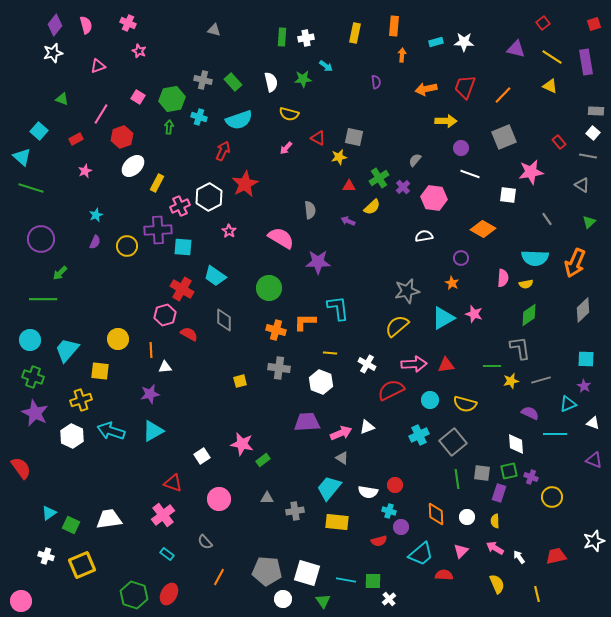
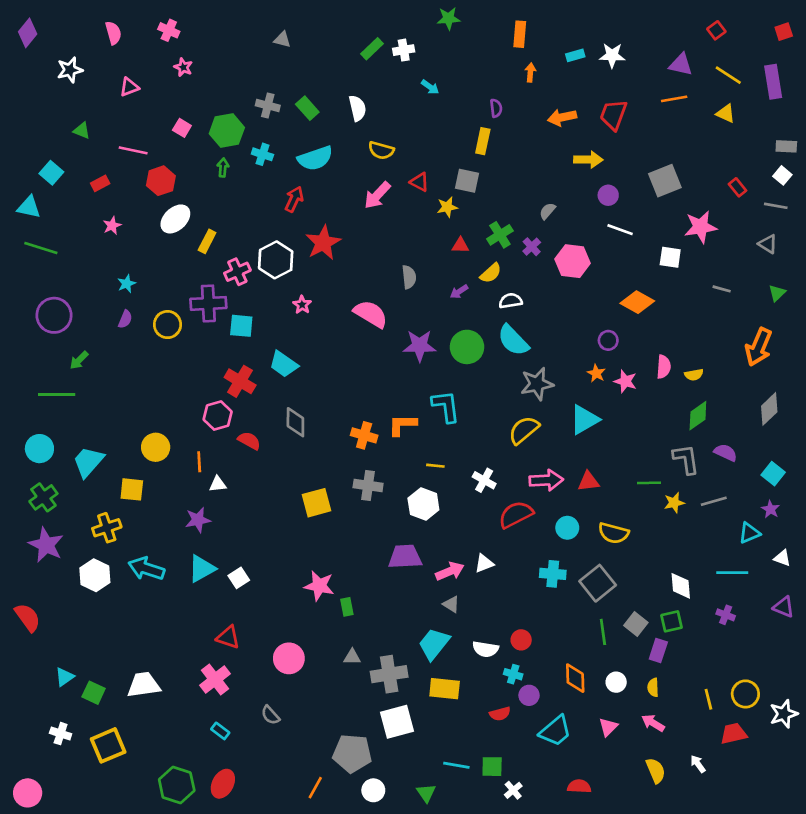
purple diamond: (55, 25) -> (28, 33), moved
yellow rectangle: (355, 33) -> (483, 141), moved
green rectangle: (282, 37) -> (372, 49), turned 42
green star: (303, 79) -> (449, 18), moved
orange line: (503, 95) -> (674, 99), moved, turned 36
pink line: (101, 114) -> (133, 150), turned 70
pink arrow: (286, 148) -> (377, 195), size x1.6
cyan triangle: (22, 157) -> (29, 207), turned -30
gray line: (547, 219) -> (722, 289), turned -40
purple arrow: (348, 221) -> (459, 292), turned -56
white semicircle: (424, 236) -> (511, 301), moved
cyan semicircle: (535, 258) -> (513, 340), moved, turned 44
green circle: (269, 288) -> (467, 347), moved
pink star: (474, 314) -> (625, 381), moved
cyan square: (586, 359) -> (773, 474), turned 36
green cross: (33, 377) -> (43, 497), turned 35
yellow square: (240, 381) -> (317, 503), size x1.6
purple semicircle: (530, 413) -> (726, 453), moved
cyan cross: (419, 435) -> (553, 574), turned 30
white square: (202, 456) -> (239, 578), moved
green rectangle: (263, 460) -> (347, 607), turned -64
gray square: (482, 473) -> (636, 624), turned 30
purple cross: (531, 477) -> (726, 615), moved
yellow circle: (552, 497) -> (745, 694), moved
gray cross: (295, 511) -> (389, 674), size x1.5
white arrow: (519, 557) -> (698, 764), moved
white square: (307, 573) -> (397, 722), moved, turned -32
red semicircle: (444, 575) -> (579, 786), moved
orange line: (219, 577) -> (315, 788), moved
yellow line: (537, 594) -> (708, 699), moved

